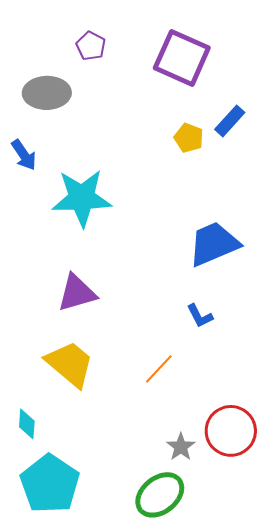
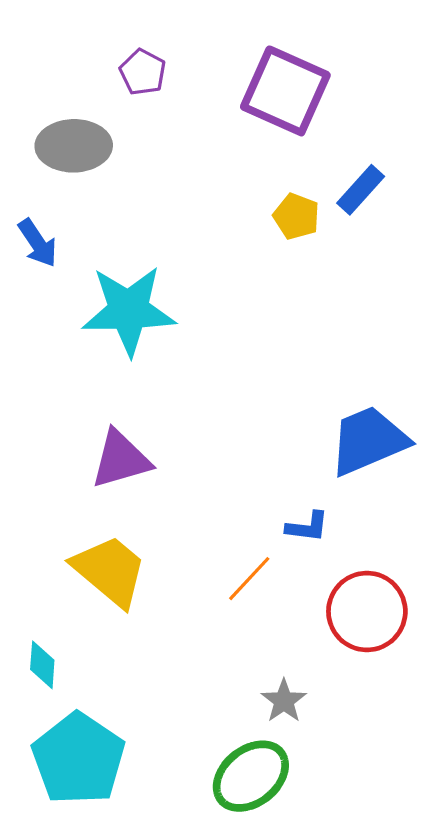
blue trapezoid: (214, 244) -> (368, 441), moved
blue L-shape: (200, 316) -> (307, 527), moved, turned -56
red circle: (231, 431) -> (367, 611), moved

